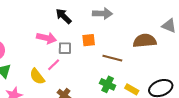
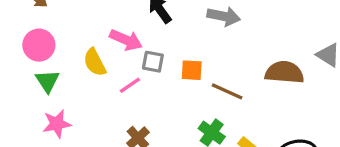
orange square: (89, 40) -> (192, 70), moved
yellow semicircle: (37, 76) -> (95, 62), moved

